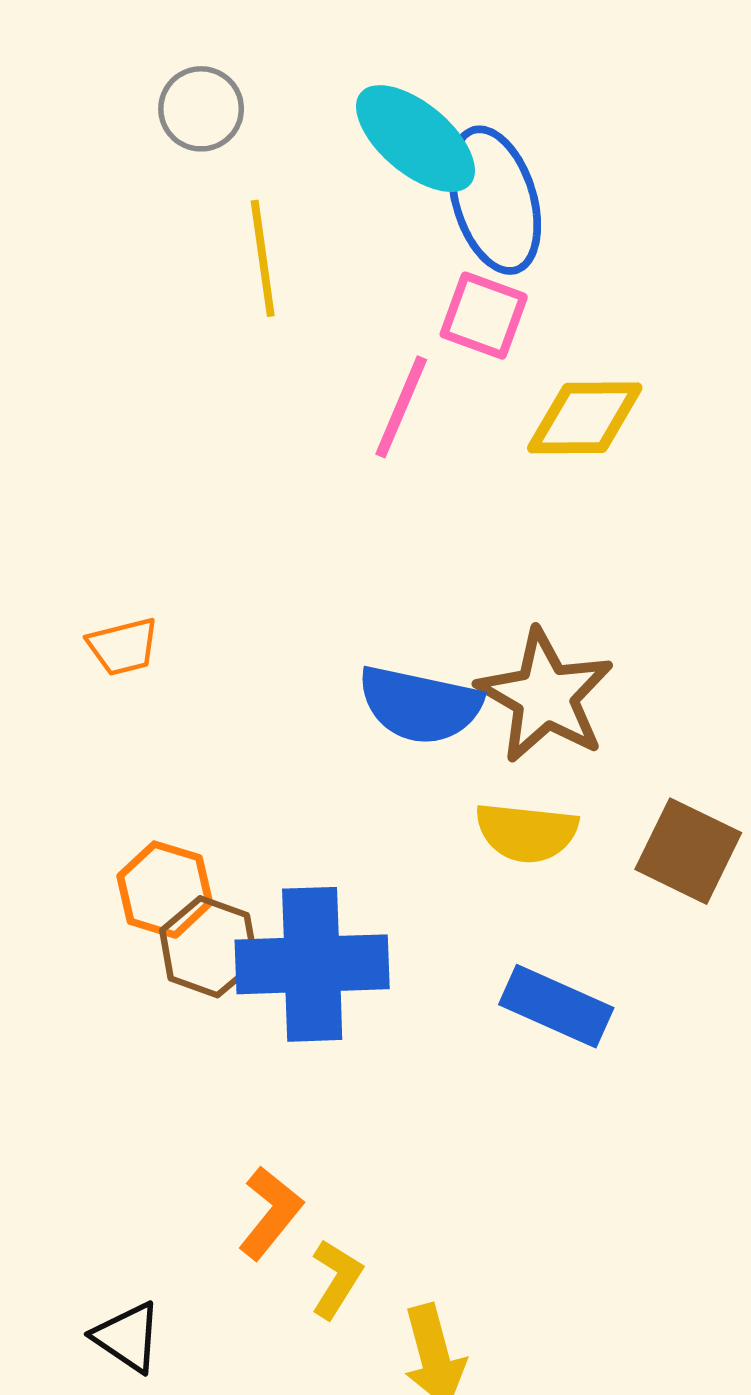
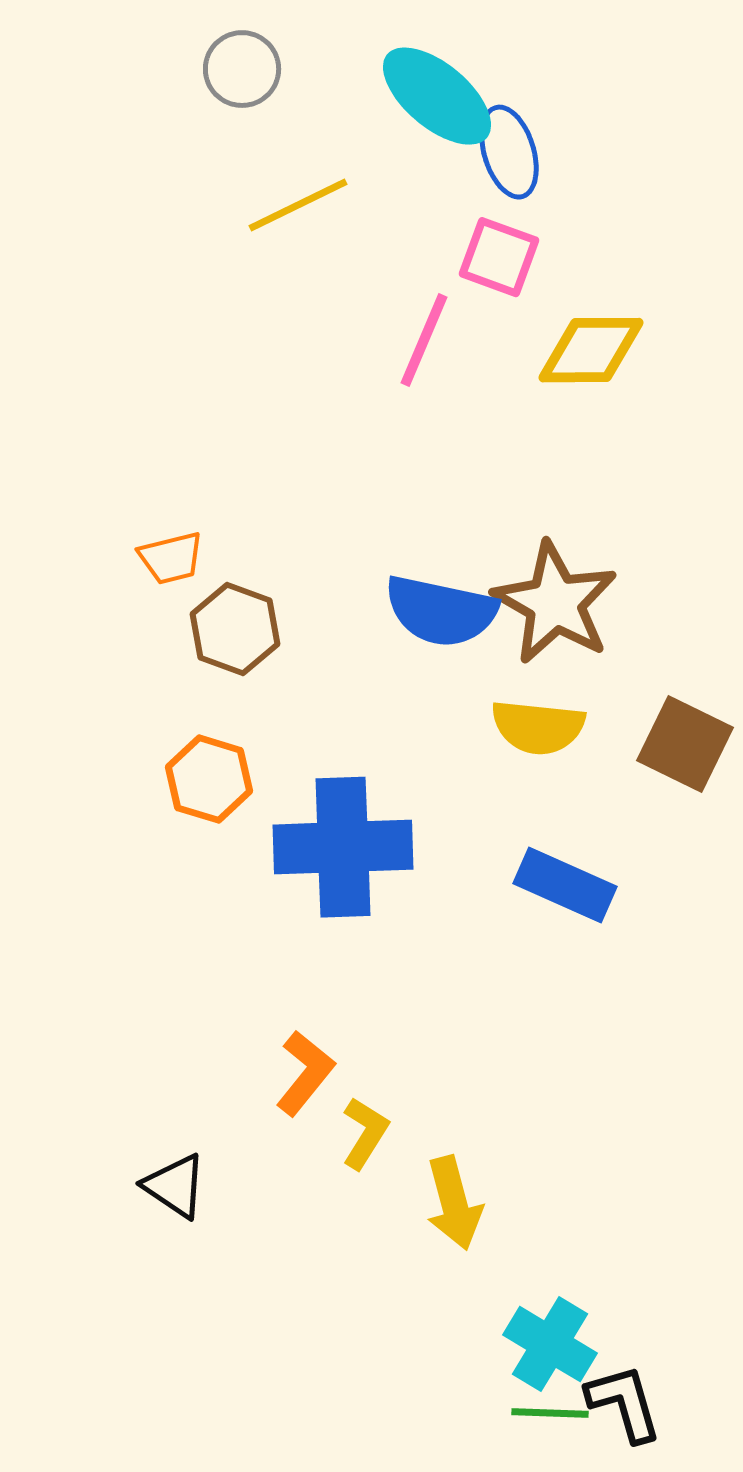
blue ellipse: (495, 200) -> (509, 152), size x0.7
yellow line: (263, 258) -> (298, 205), turned 72
brown hexagon: (209, 947) -> (235, 629), moved

